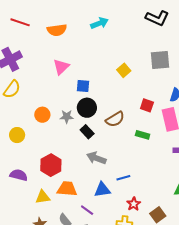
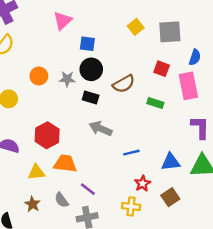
gray square: (160, 60) -> (170, 32), moved
black rectangle: (87, 132) -> (91, 98), turned -32
blue triangle: (102, 190) -> (171, 162), moved

